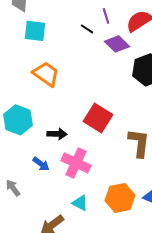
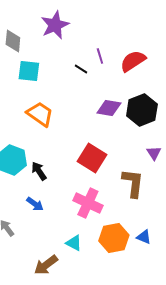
purple diamond: (117, 44) -> (109, 108), moved, turned -35
black arrow: (57, 134) -> (39, 171), moved, turned -126
pink cross: (76, 163) -> (88, 203), moved

